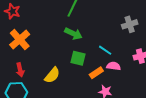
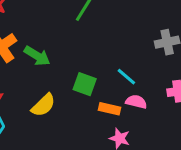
green arrow: (73, 34) -> (37, 56), moved
orange rectangle: (96, 73) -> (110, 109), turned 40

